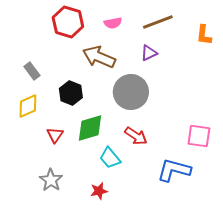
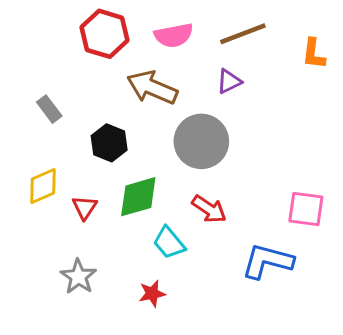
pink semicircle: (113, 23) -> (174, 35), size x1.4
yellow diamond: (28, 106) -> (43, 186), moved

